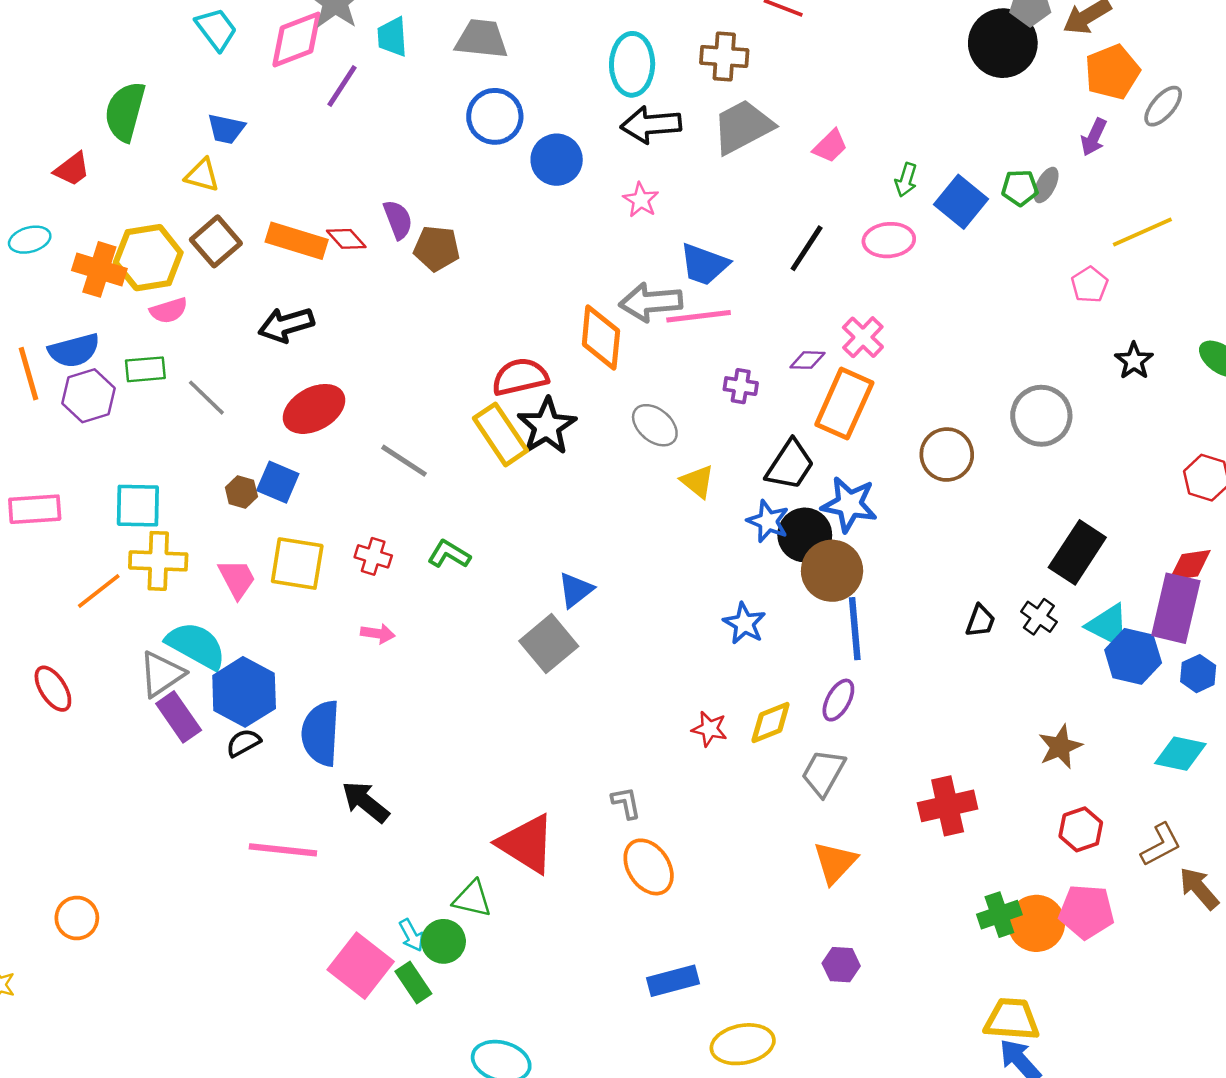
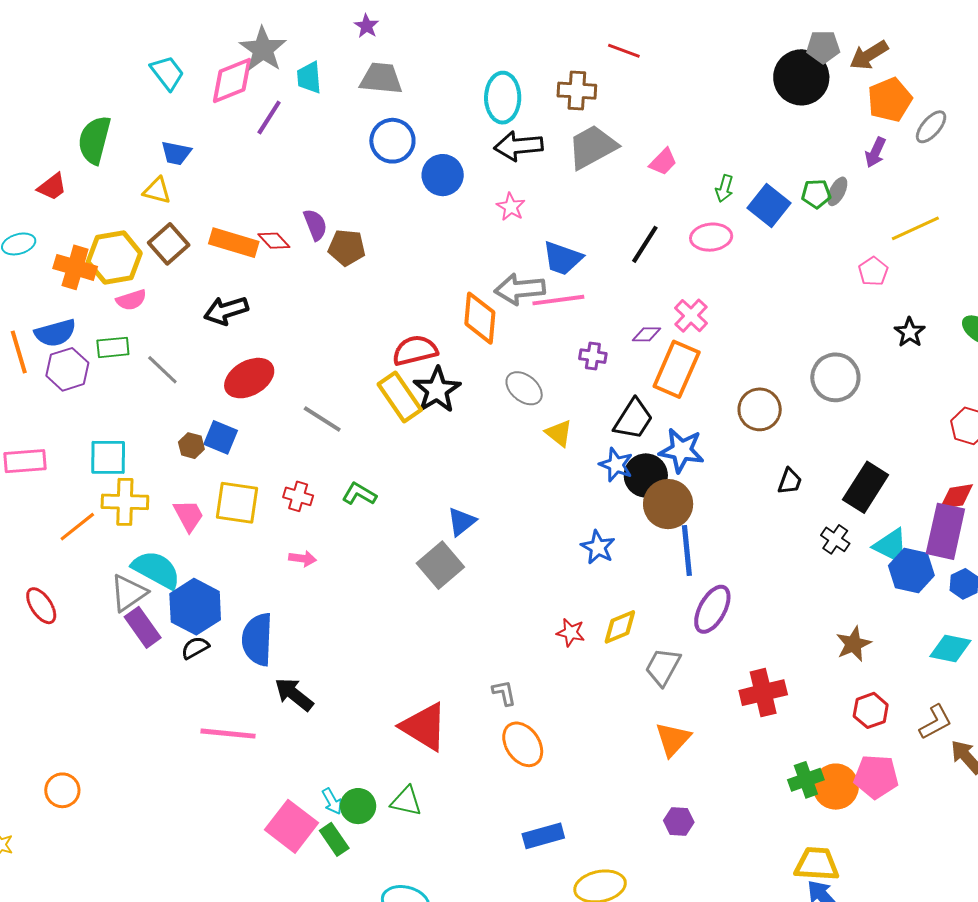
black trapezoid: (980, 621) -> (790, 481), moved
purple ellipse: (838, 700) -> (712, 609), moved, size x1.4
green triangle: (472, 899) -> (406, 801), moved

